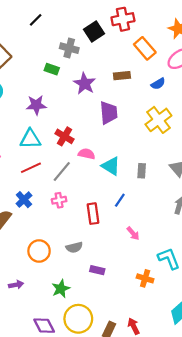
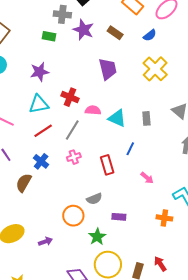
brown rectangle: (122, 76) -> (115, 33), turned 49
purple star: (85, 84) -> (83, 30), moved
orange circle: (39, 251) -> (73, 216), moved
green star: (61, 289) -> (97, 237), moved

